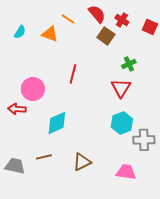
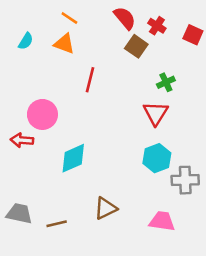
orange line: (68, 19) -> (69, 18), moved
red line: (73, 74) -> (90, 80), moved
brown line: (44, 157) -> (57, 224), moved

